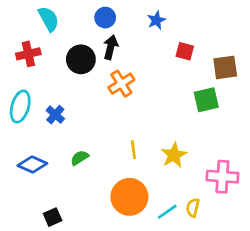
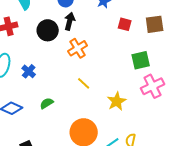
brown square: (225, 67) -> (155, 24), moved
yellow line: (133, 150) -> (84, 83), moved, turned -40
pink cross: (222, 177) -> (153, 86), moved, turned -30

